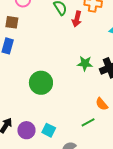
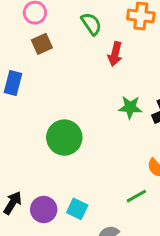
red arrow: (77, 19) -> (115, 54), moved
brown square: (12, 22) -> (42, 44), moved, turned -32

